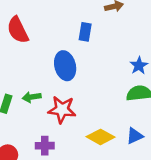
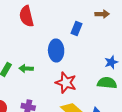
red star: (62, 110) -> (66, 83), moved

